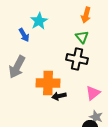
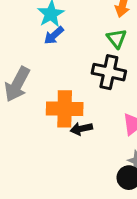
blue arrow: (24, 35) -> (54, 35), moved, turned 80

